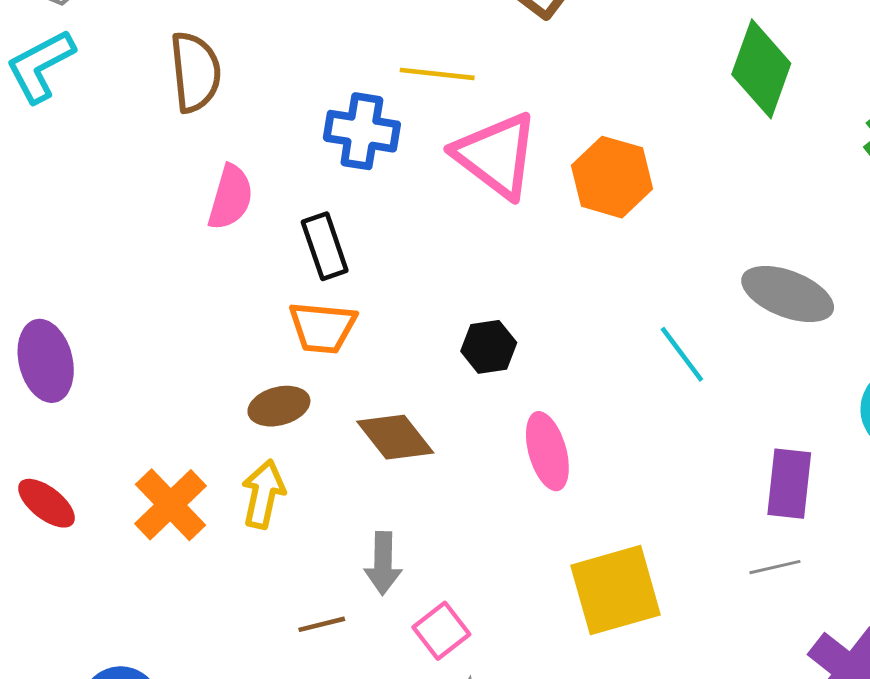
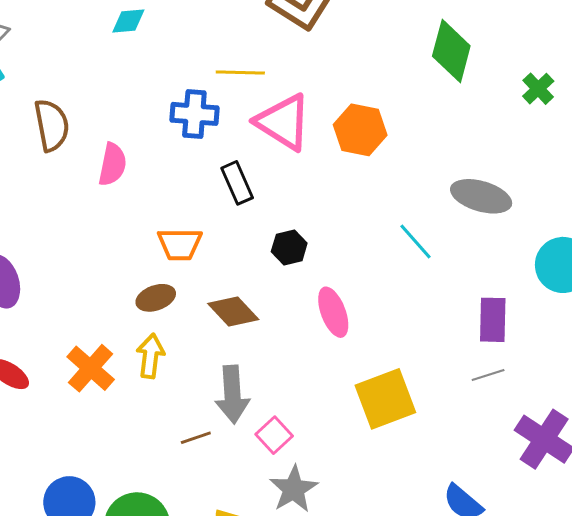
brown semicircle: (195, 72) -> (52, 125), moved
black rectangle: (325, 246) -> (237, 183), moved
gray arrow: (383, 563) -> (232, 394), size x1.4

